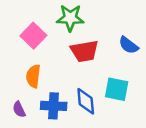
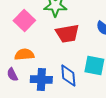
orange semicircle: (33, 76) -> (24, 54), turned 78
purple semicircle: (19, 109) -> (12, 74), moved

